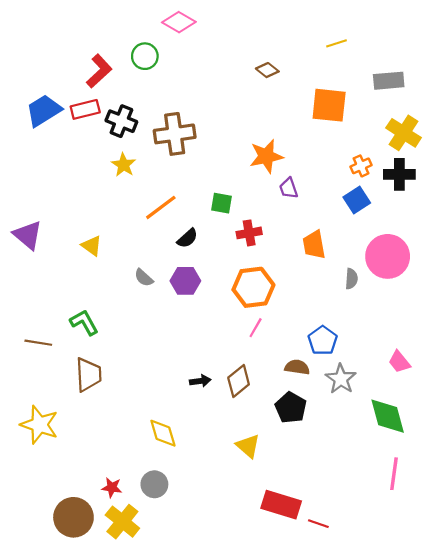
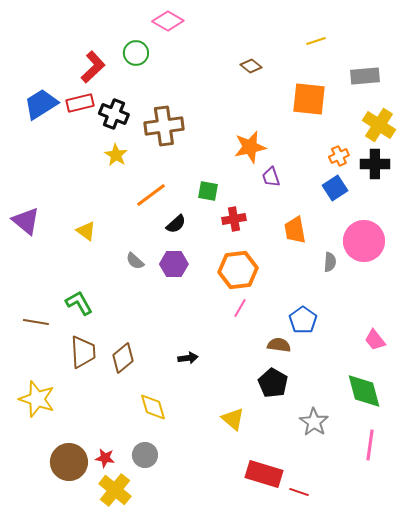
gray star: (341, 379) -> (314, 422), moved
brown diamond: (239, 381) -> (123, 358), moved
brown circle: (73, 517) -> (69, 462), moved

